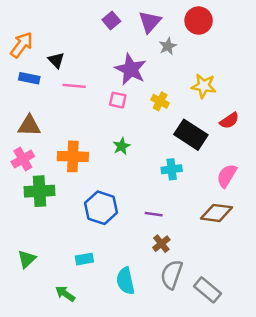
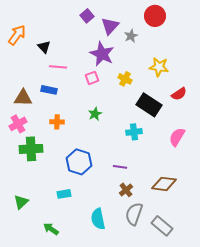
purple triangle: (150, 22) -> (110, 26), moved
blue rectangle: (29, 78) -> (49, 90), moved
pink square: (118, 100) -> (92, 78), turned -32
orange cross: (73, 156) -> (57, 122), size x0.6
brown diamond: (216, 213) -> (164, 184), moved
cyan rectangle: (84, 259) -> (64, 194), moved

